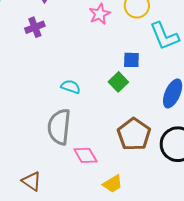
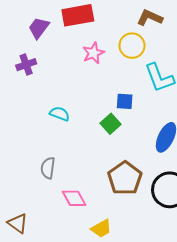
cyan semicircle: (71, 87) -> (60, 114), moved
gray semicircle: (59, 127) -> (48, 168), size x0.6

